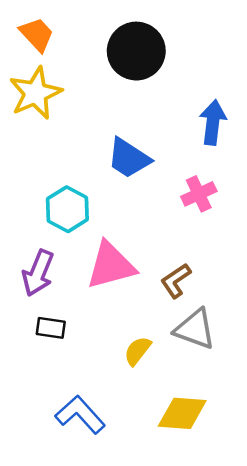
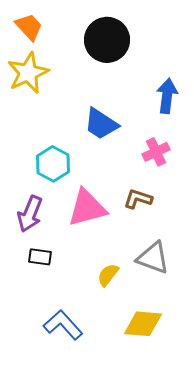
brown L-shape: (176, 281) -> (138, 199), moved, turned 52

